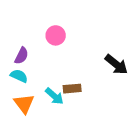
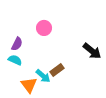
brown rectangle: (72, 89) -> (57, 70), turned -32
orange triangle: (24, 104) -> (29, 85), moved

